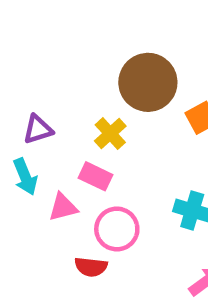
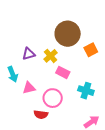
purple triangle: (38, 129) -> (29, 54), moved
pink rectangle: (96, 176) -> (63, 72), moved

